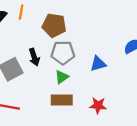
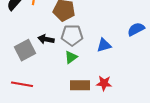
black arrow: (34, 57) -> (46, 39), turned 119
brown rectangle: (62, 100) -> (80, 85), moved

